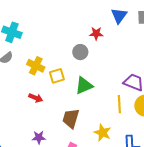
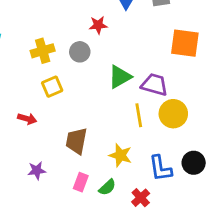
yellow cross: (36, 66) -> (43, 51), moved, turned -36
green triangle: (84, 86) -> (120, 77), moved

